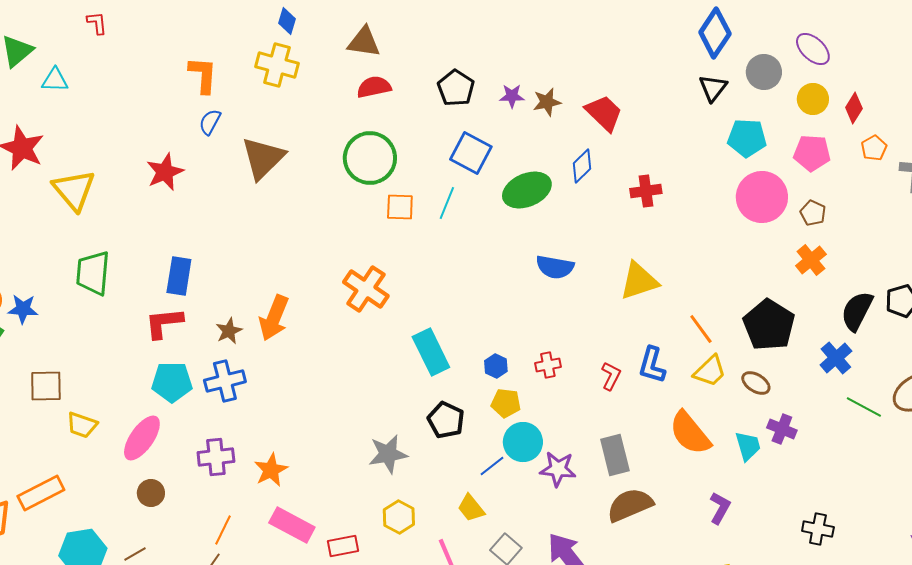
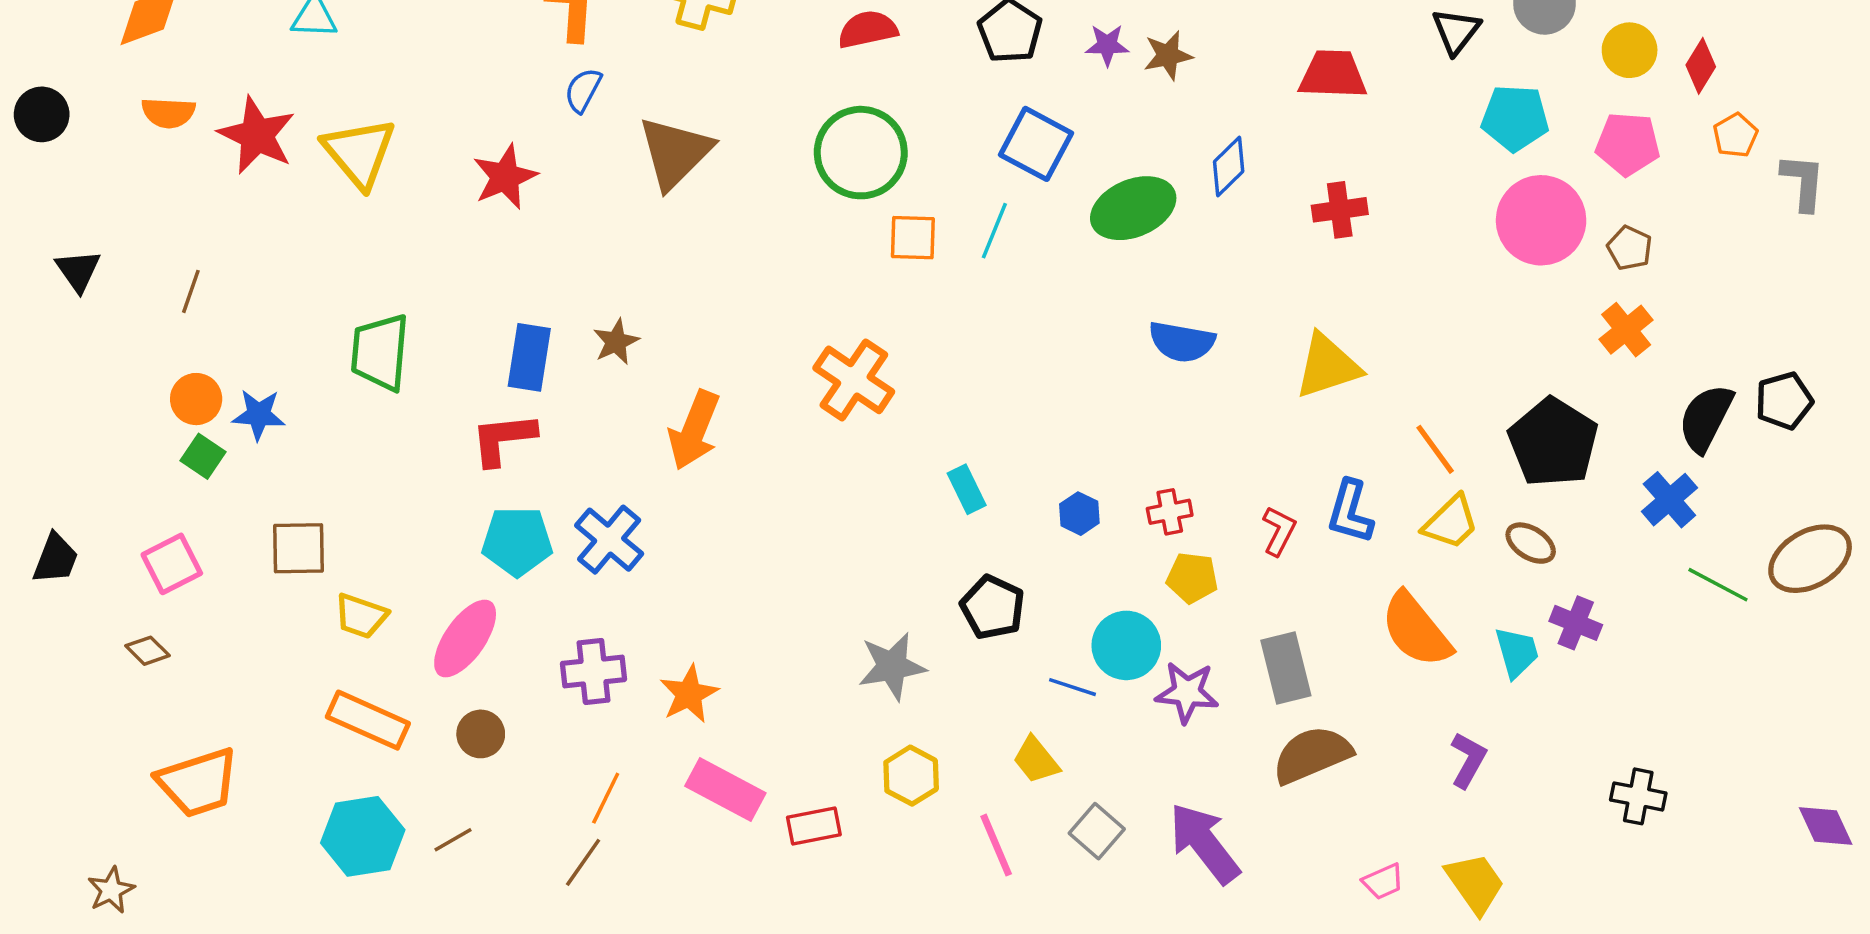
red trapezoid: (604, 113) -> (1333, 75), moved, turned -42
yellow triangle: (74, 190) -> (359, 153), moved
brown star: (229, 331) -> (616, 342), moved
cyan rectangle: (431, 352) -> (967, 489), size x0.6
blue cross: (225, 381) -> (609, 540), turned -36
yellow pentagon: (506, 403) -> (1192, 578), moved
blue line: (492, 466) -> (1072, 687), turned 56
orange rectangle: (41, 493) -> (368, 720), moved, turned 51

